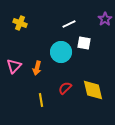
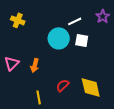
white line: (69, 24) -> (75, 21), moved
cyan circle: (61, 52) -> (59, 38), moved

